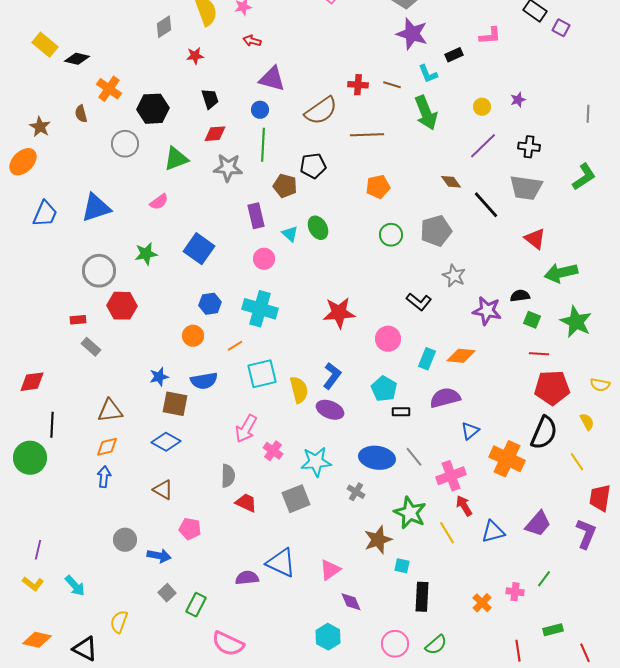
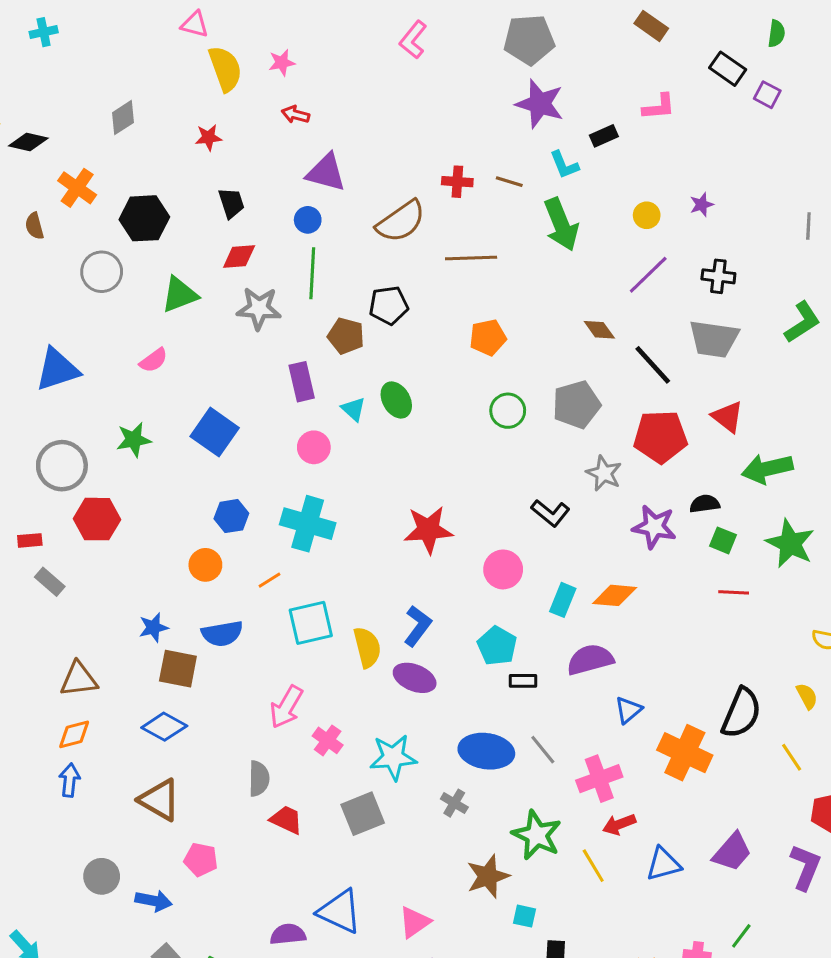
gray diamond: (164, 27) -> (123, 118), moved
red pentagon: (552, 388) -> (660, 437), moved
brown triangle: (163, 490) -> (160, 800), size x1.4
red arrow: (464, 506) -> (619, 824), turned -80

